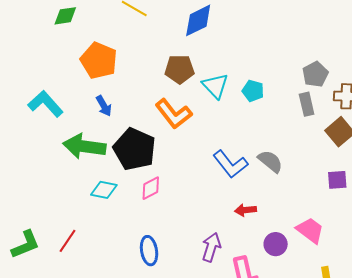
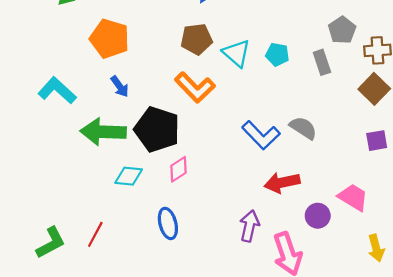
gray rectangle: (307, 104) -> (322, 62), moved
red arrow: (245, 210) -> (282, 183), size x1.5
blue ellipse: (149, 251) -> (168, 223), moved

